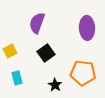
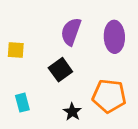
purple semicircle: (37, 23) -> (71, 32), moved
yellow square: (10, 51) -> (16, 50), moved, turned 32

